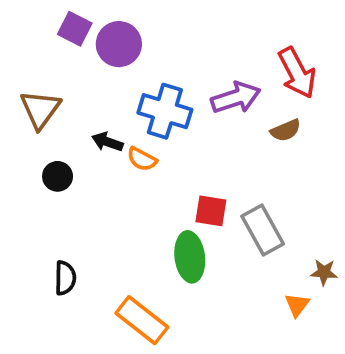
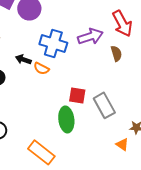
brown semicircle: (286, 130) -> (116, 53), turned -84
orange triangle: (297, 305) -> (122, 144), turned -32

